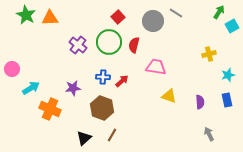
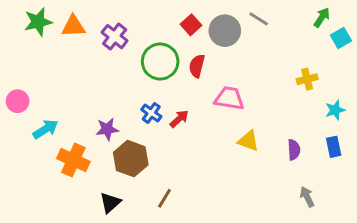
green star: (26, 15) -> (38, 22), turned 30
red square: (118, 17) -> (191, 25), moved
purple cross: (78, 45) -> (115, 37), moved
blue cross: (103, 77) -> (151, 113), turned 32
brown hexagon: (102, 108) -> (131, 159), moved
black triangle: (84, 138) -> (110, 203), moved

